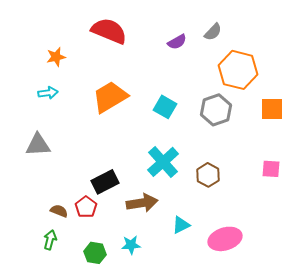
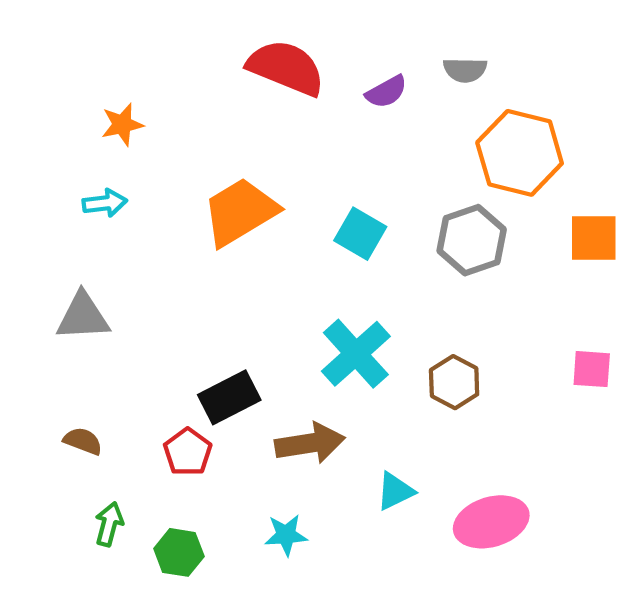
red semicircle: (109, 31) -> (286, 68), moved
gray semicircle: (213, 32) -> (465, 70), turned 48
brown semicircle: (59, 211) -> (83, 441), moved
green hexagon: (95, 253) -> (179, 552), moved

